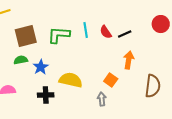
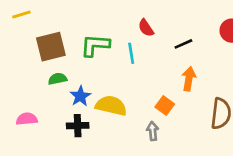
cyan line: (86, 30) -> (131, 53), moved
red semicircle: (106, 32) -> (146, 28), moved
green semicircle: (21, 60) -> (58, 79), moved
blue star: (41, 67) -> (80, 96), moved

